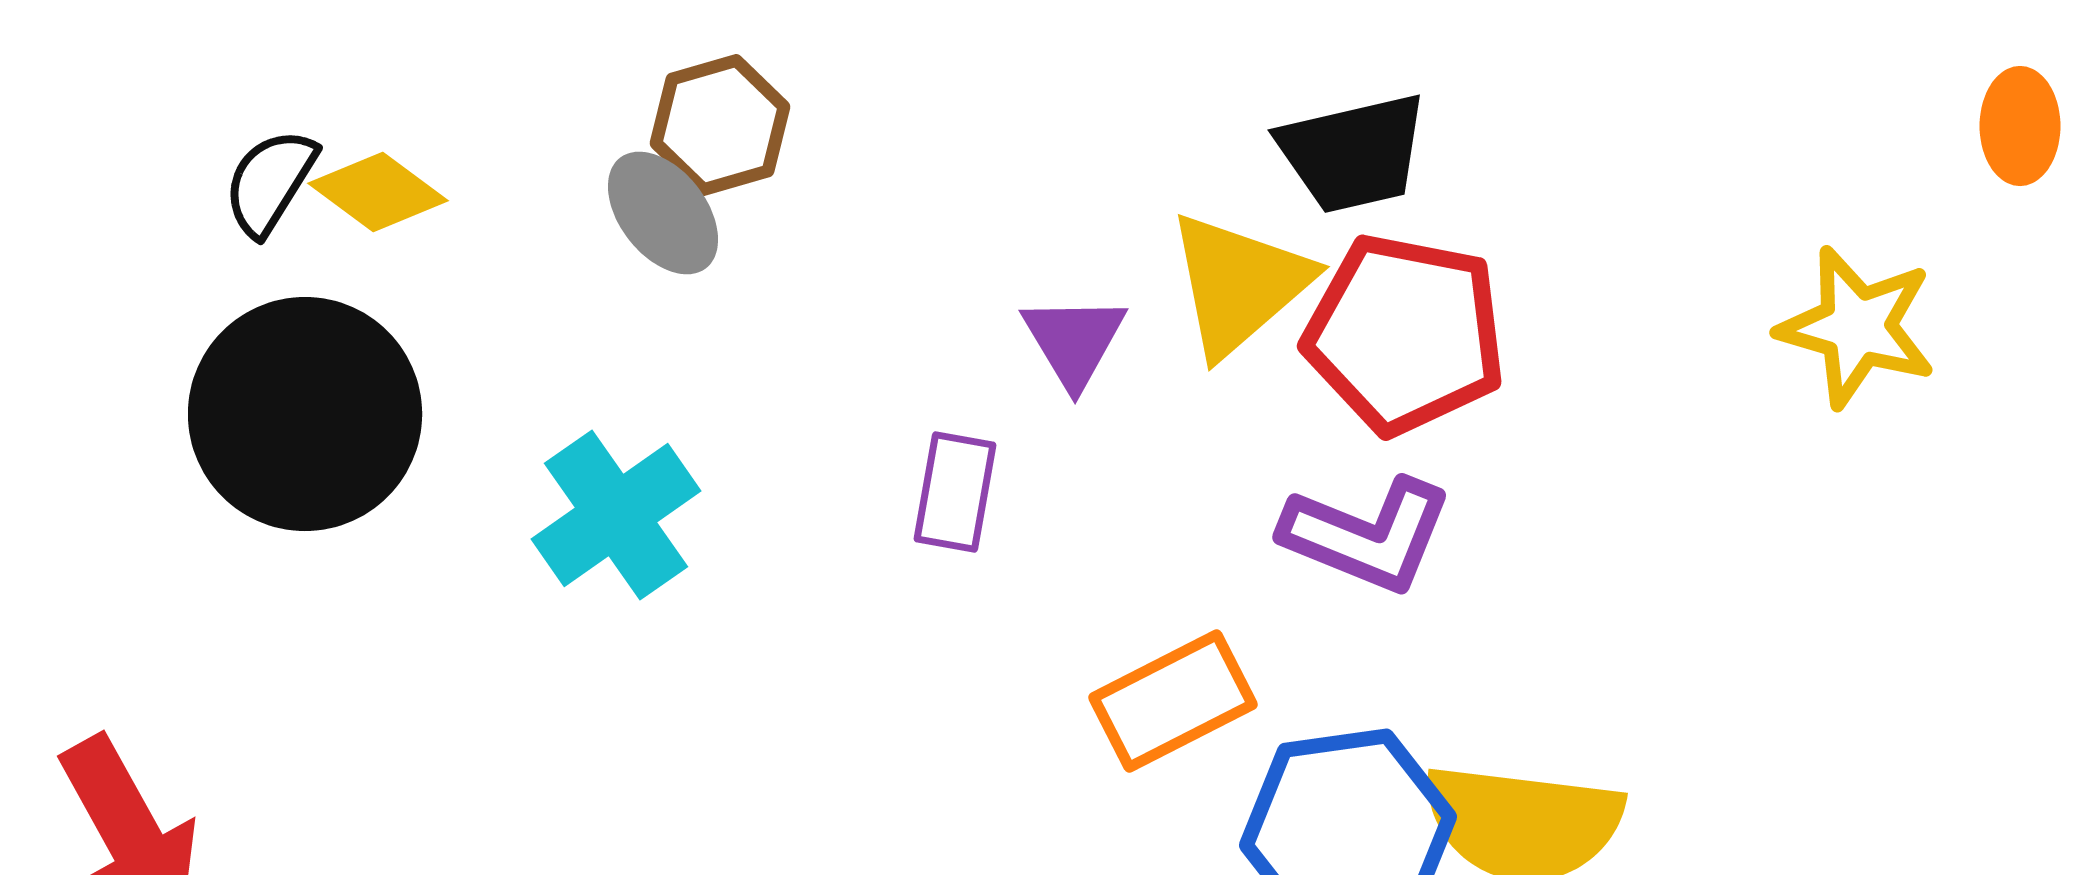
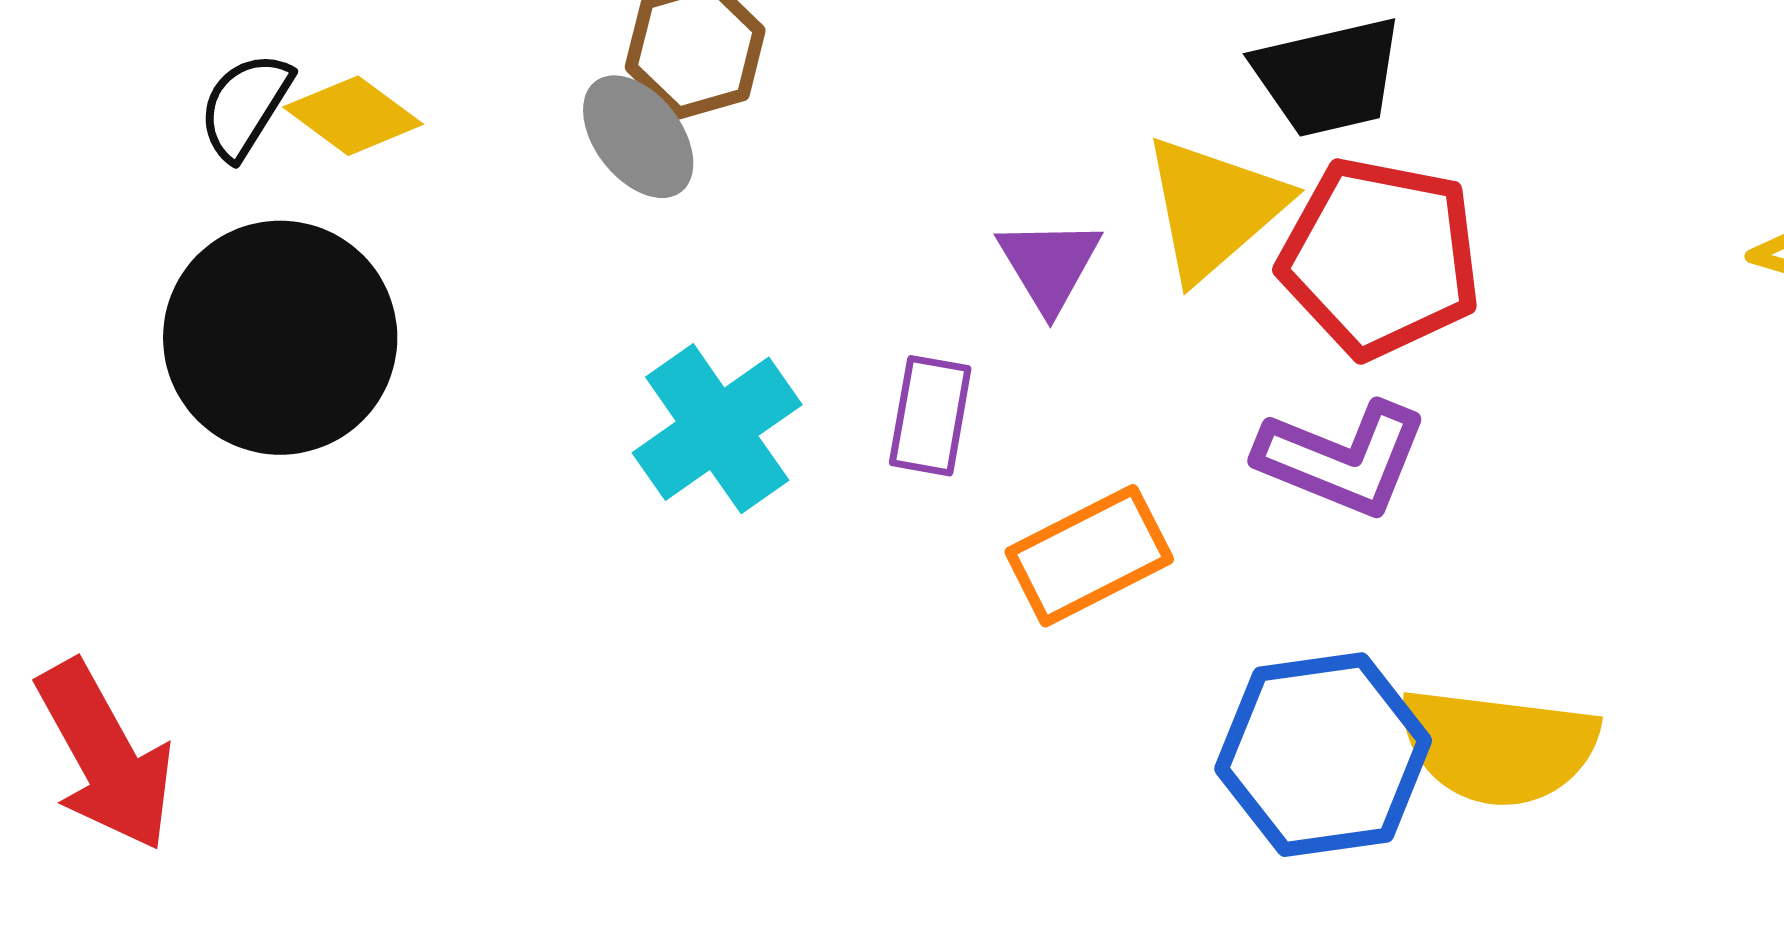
cyan cross: (616, 515) -> (717, 429), moved
orange rectangle: (1173, 701) -> (1089, 556), moved

